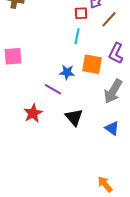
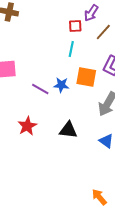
purple line: (53, 89) -> (40, 89), moved
black triangle: (74, 117) -> (68, 130), turned -42

